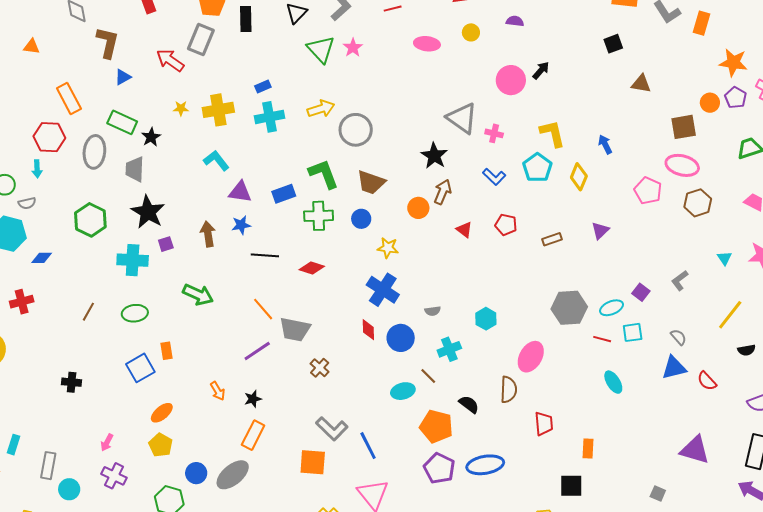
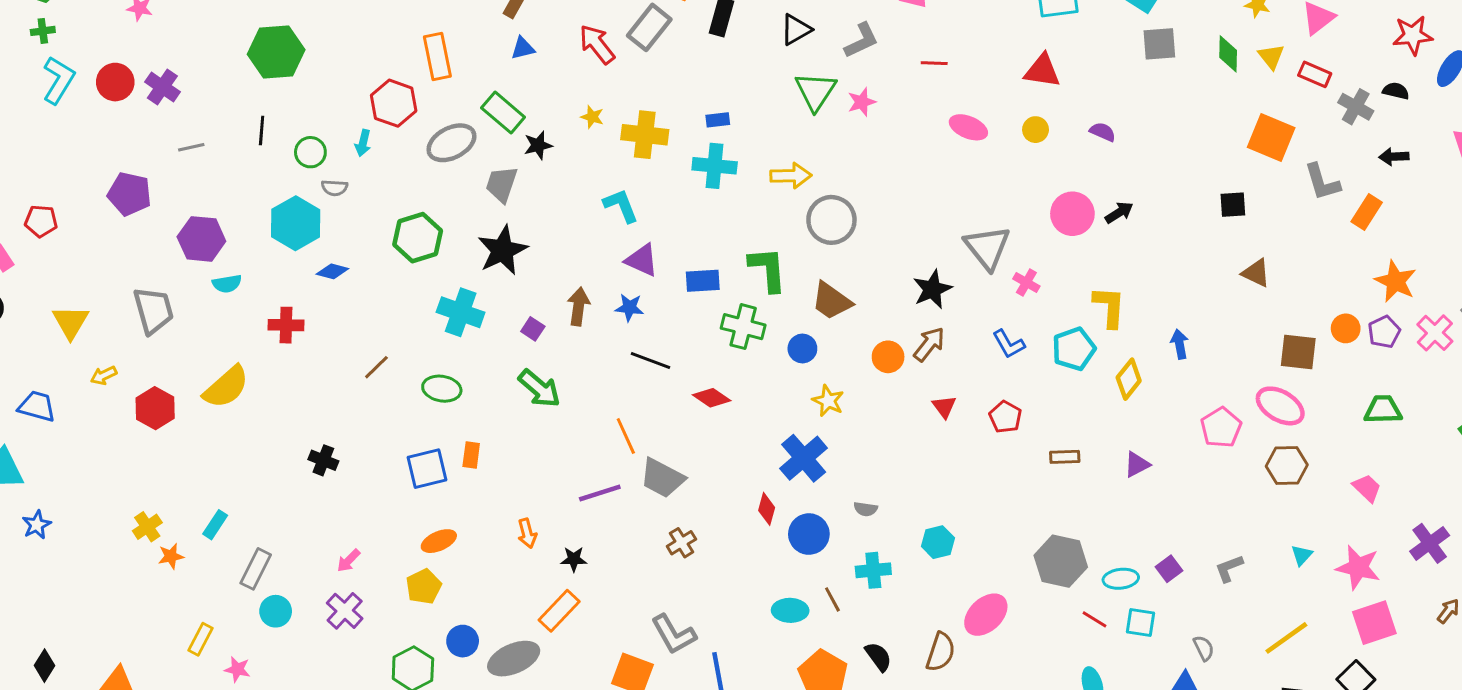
gray ellipse: (94, 152) -> (451, 143), turned 40
purple square: (166, 244) -> (533, 329), moved, turned 35

